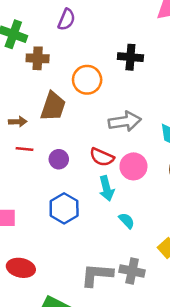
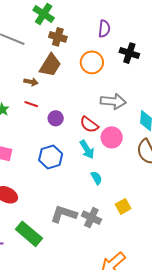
purple semicircle: (67, 20) -> (104, 29), moved, turned -30
brown trapezoid: (53, 106) -> (50, 65), moved
cyan arrow: (107, 188) -> (87, 149), turned -30

